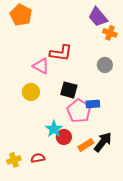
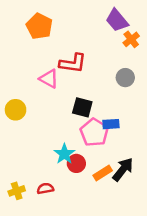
orange pentagon: (21, 15) -> (39, 26), moved
orange cross: (110, 33) -> (131, 39), turned 32
yellow circle: (31, 92) -> (16, 110), moved

